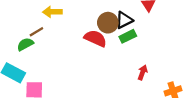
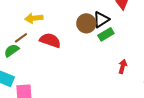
red semicircle: (95, 38) -> (50, 40), moved

